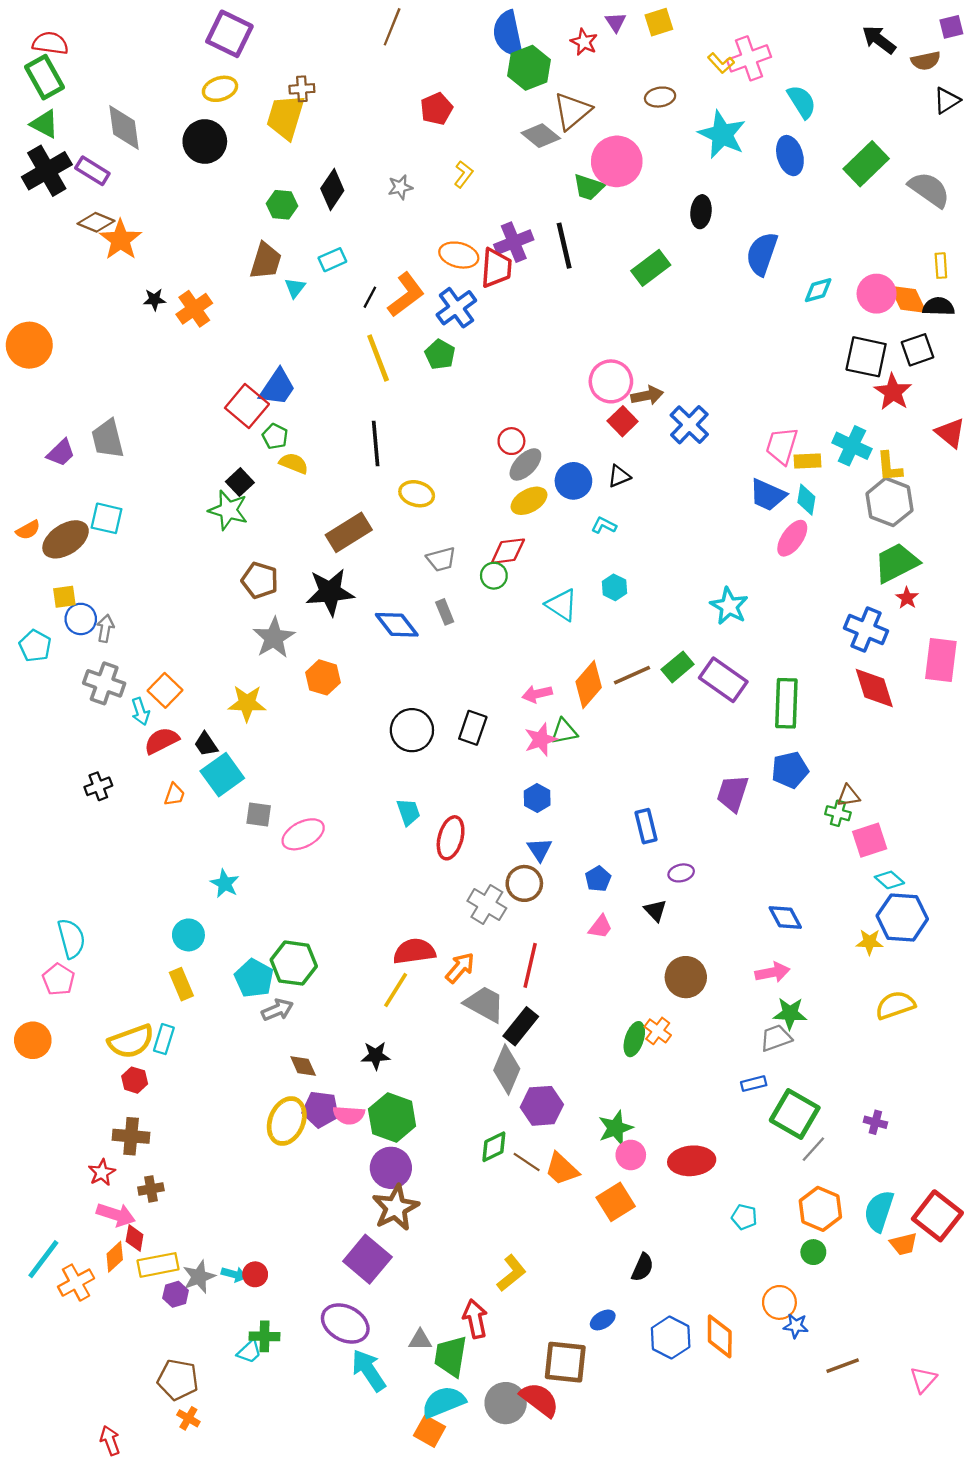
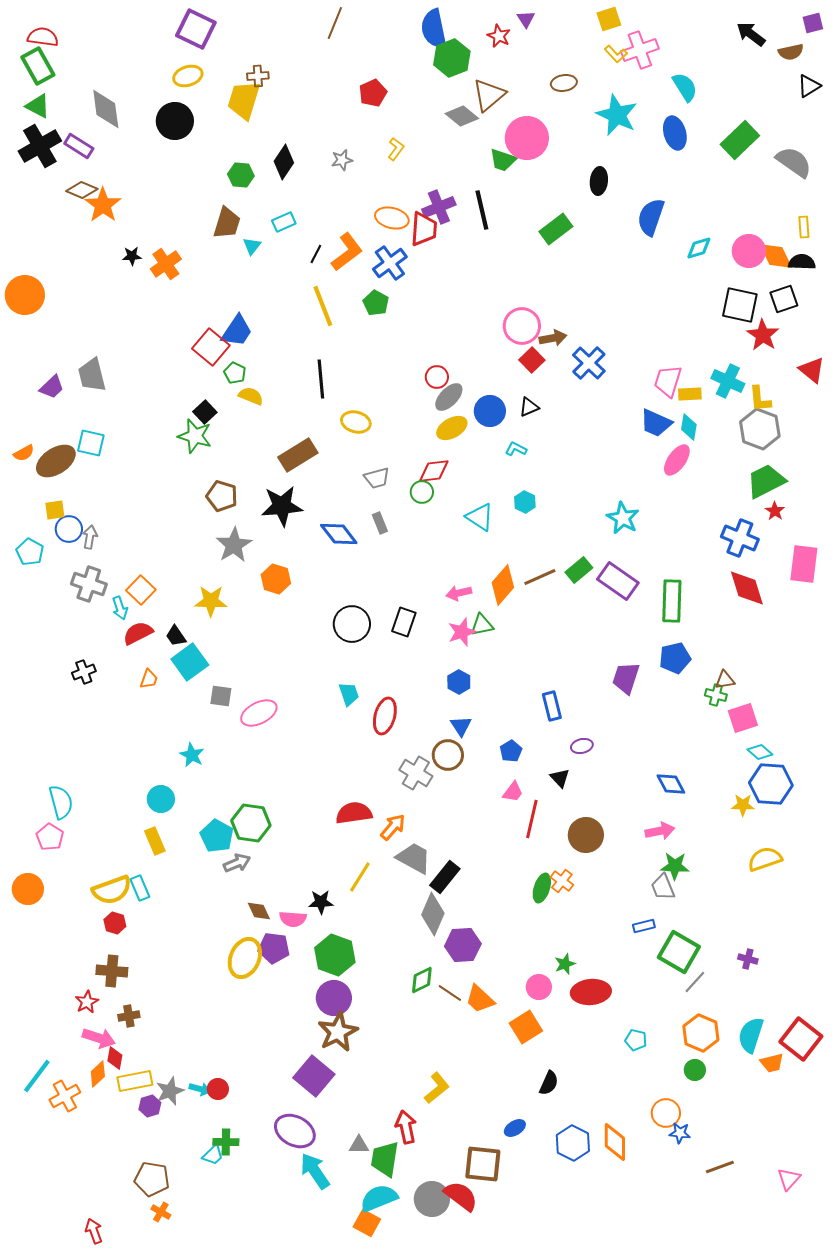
yellow square: (659, 22) -> (609, 19), moved
red line: (530, 965) -> (532, 819), moved
yellow line: (396, 990) -> (360, 877), moved
gray trapezoid: (776, 1038) -> (663, 887), turned -92
cyan rectangle: (164, 1039) -> (140, 888), turned -40
pink semicircle: (349, 1115) -> (293, 919), moved
green star: (616, 1128) -> (565, 964), moved, size x0.7

